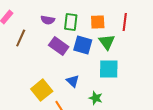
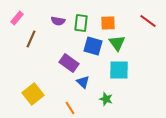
red line: (125, 22) -> (148, 21), moved, turned -60
purple rectangle: (59, 46) -> (69, 63), moved
yellow square: (42, 90) -> (33, 94), moved

